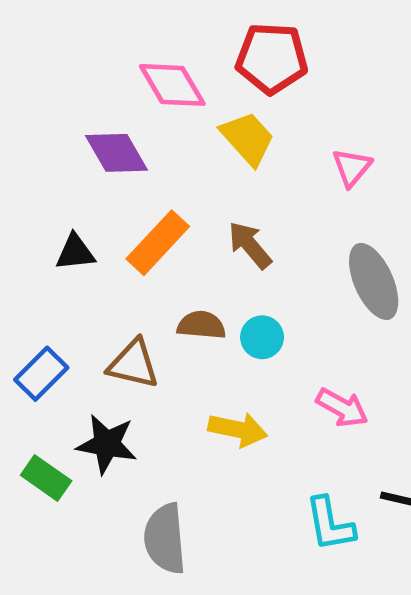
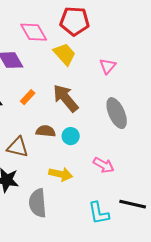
orange rectangle: (158, 243) -> (28, 97), size x0.6
brown arrow: (250, 245) -> (66, 98), size x1.4
gray semicircle: (165, 539) -> (38, 203), moved

